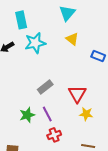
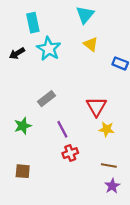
cyan star: (35, 43) -> (49, 49), turned -30
gray rectangle: (45, 87) -> (46, 99), moved
green star: (27, 115) -> (23, 126), moved

